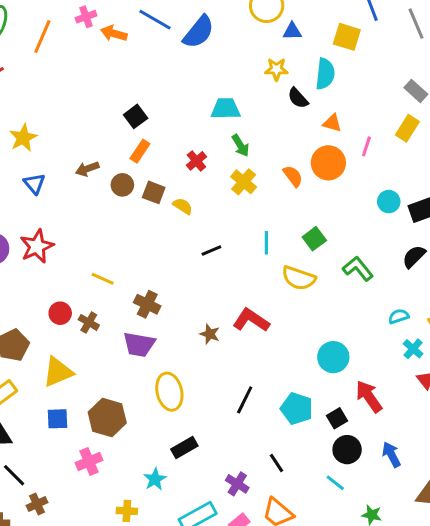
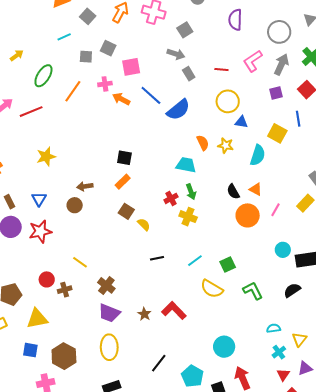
black semicircle: (298, 98) -> (233, 192), moved
black square: (136, 116) -> (124, 158), turned 35
red cross: (196, 161) -> (171, 198), moved
orange semicircle: (293, 176) -> (203, 143), moved
yellow cross: (244, 182) -> (188, 217), turned -30
blue triangle: (34, 184) -> (39, 199), moved
brown circle: (122, 185) -> (75, 205), moved
cyan line: (266, 243) -> (195, 261), turned 42
brown cross: (89, 322) -> (65, 290), turned 32
purple trapezoid: (139, 344) -> (109, 313), moved

